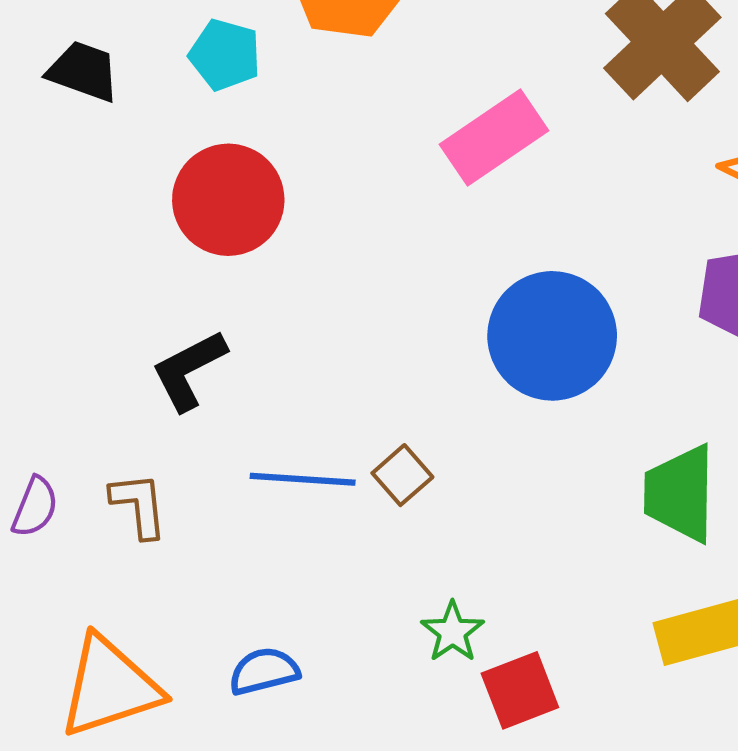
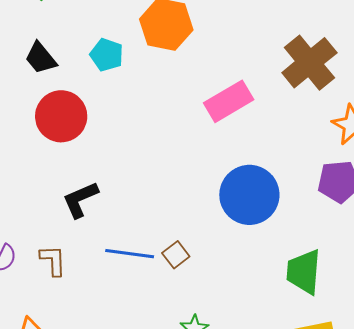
black trapezoid: (83, 71) -> (41, 58), turned -153
red circle: (228, 200) -> (61, 116), moved

